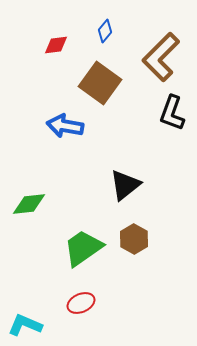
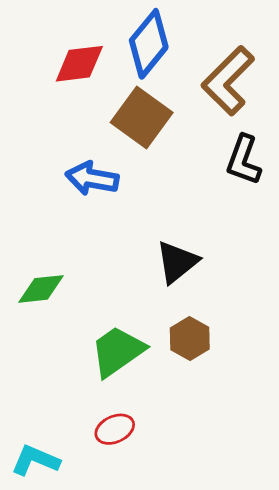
blue diamond: (105, 31) -> (149, 44), size x2.0
red diamond: (56, 45) -> (79, 64), size x1.5

